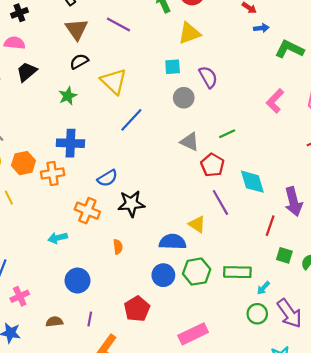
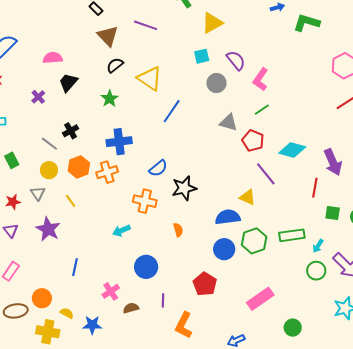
black cross: (19, 13) -> (71, 131), moved
pink L-shape: (275, 101) -> (261, 79), moved
cyan diamond: (252, 182) -> (292, 150), turned -48
pink cross: (20, 296) -> (111, 291), moved

